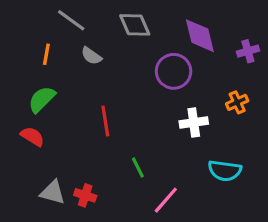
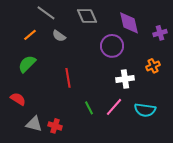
orange line: (46, 54) -> (30, 35), turned 40
red semicircle: (32, 136) -> (18, 99), moved
pink line: (166, 200) -> (114, 107), moved

